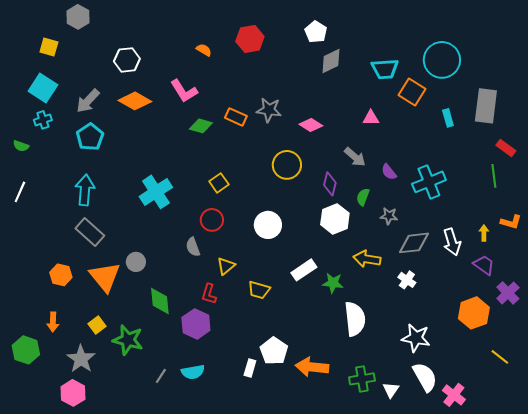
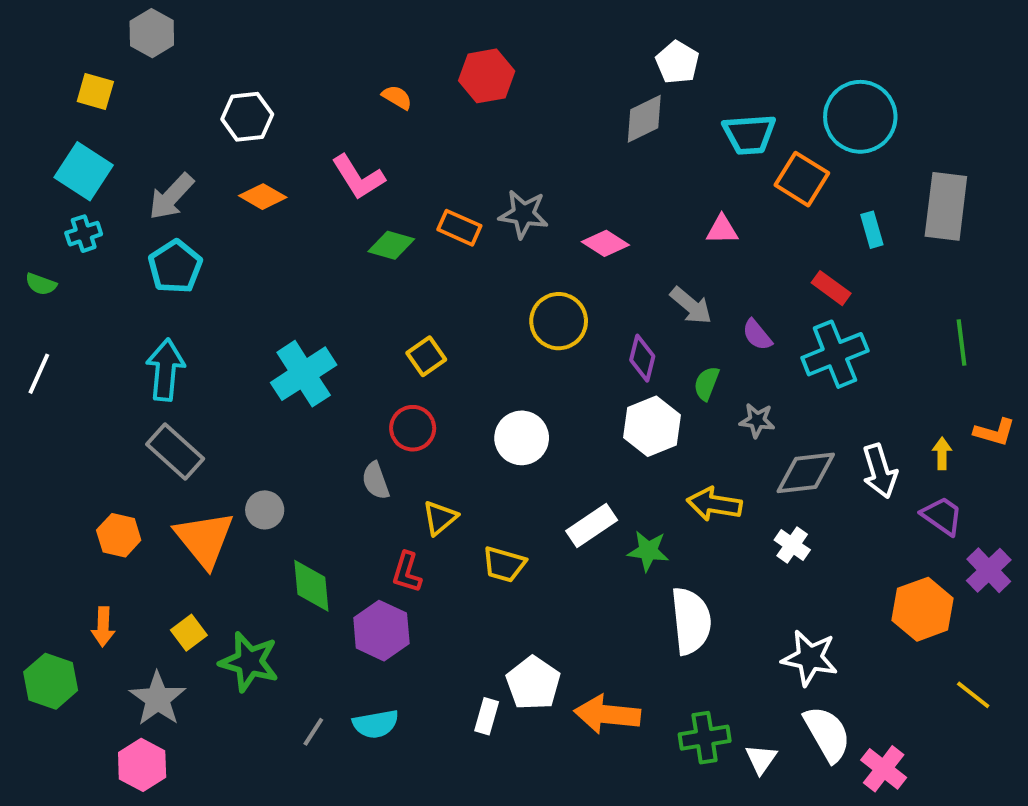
white pentagon: (316, 32) -> (677, 62), moved
orange diamond: (135, 101) -> (263, 197), size x0.7
red rectangle: (506, 148) -> (831, 288), moved

